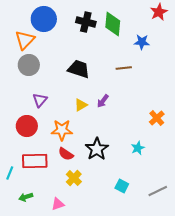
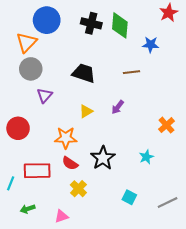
purple triangle: (40, 100) -> (45, 95), moved
purple arrow: (103, 101) -> (118, 107), moved
red circle: (27, 126) -> (18, 128), moved

